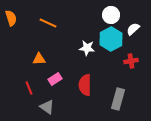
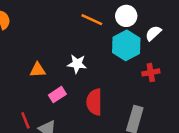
orange line: (48, 23) -> (92, 20), moved
white star: (87, 48) -> (77, 64), moved
red line: (29, 88) -> (25, 120), moved

